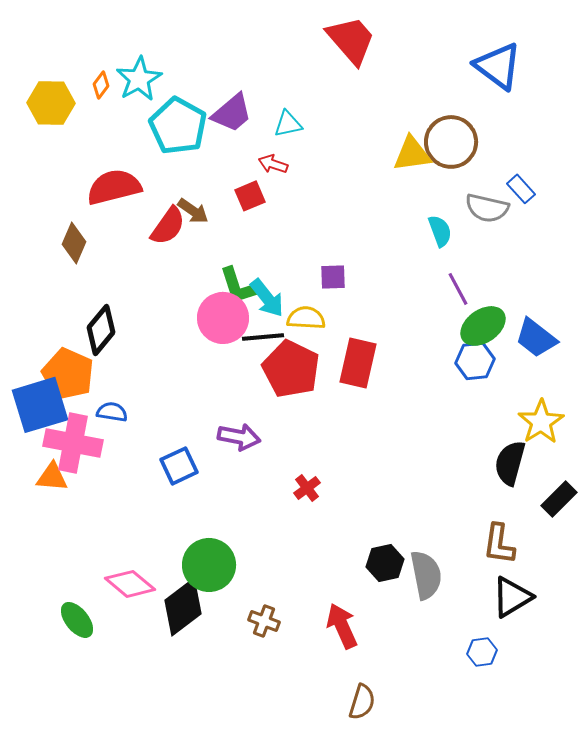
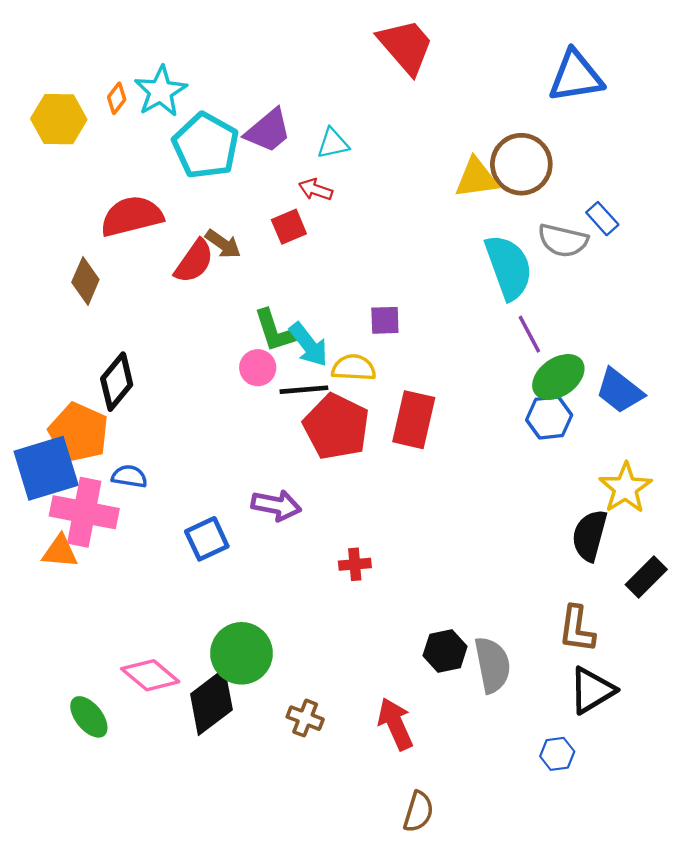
blue triangle: (498, 66) -> (576, 76), turned -46
cyan semicircle: (440, 231) -> (509, 267), size x1.8
pink circle: (223, 318) -> (258, 368), size x0.6
red cross: (307, 488) -> (355, 564), turned 32

